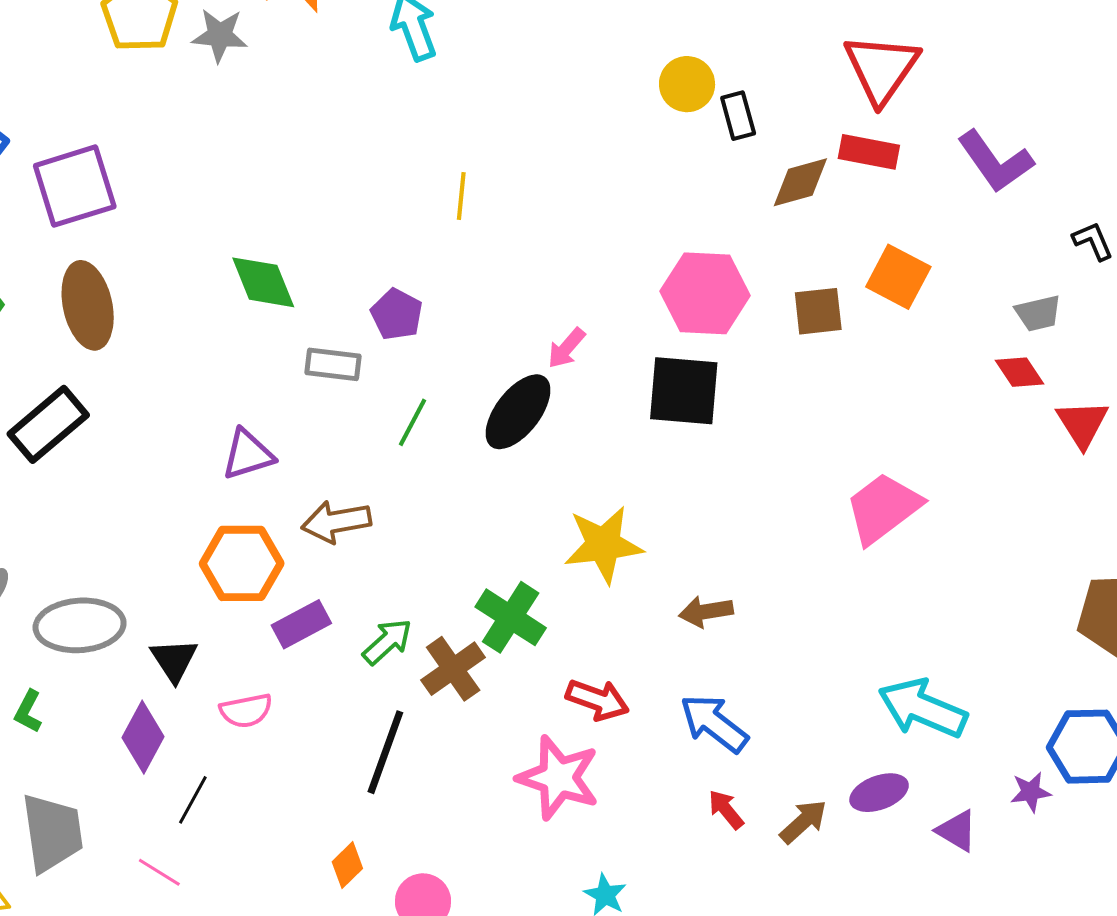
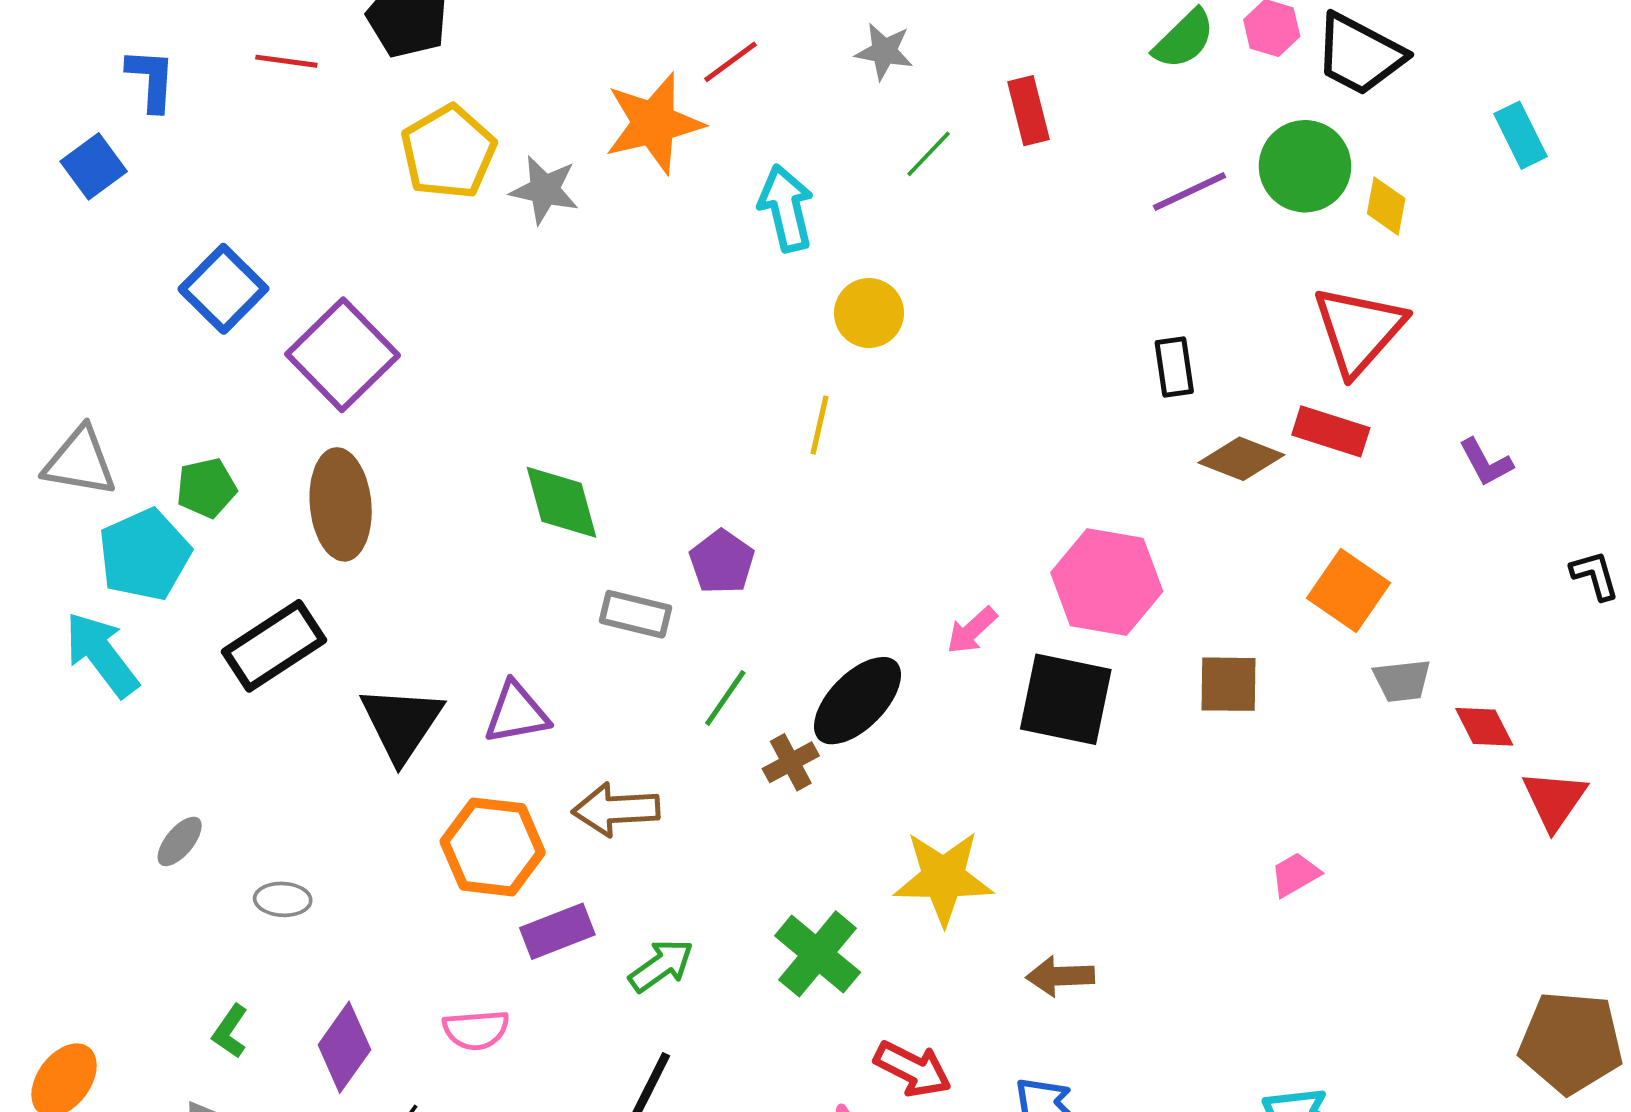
yellow circle: (687, 84) -> (869, 313), moved
purple L-shape: (995, 161) -> (1486, 462), size x0.6
brown diamond: (800, 182) -> (1241, 459), turned 30
purple square: (75, 186) -> (343, 355), turned -34
brown square: (818, 311) -> (1228, 684), moved
gray trapezoid: (1038, 313) -> (1402, 681), moved
pink arrow: (566, 348) -> (972, 630), moved
pink trapezoid: (883, 508) -> (1295, 875), size x0.5
gray ellipse: (80, 625) -> (283, 899), size x0.5
black triangle: (174, 660) -> (401, 723), moved, size x1.4
brown cross: (453, 669) -> (791, 762), moved, size x0.7
green L-shape: (28, 711) -> (230, 1031), moved

